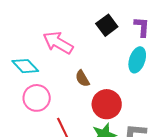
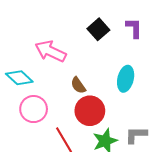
cyan ellipse: (137, 60) -> (126, 79), moved
red circle: (107, 104) -> (90, 111), moved

